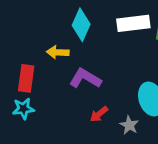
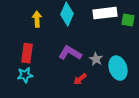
yellow arrow: (58, 52) -> (37, 19), moved, turned 84
gray star: (129, 125) -> (96, 59), moved

